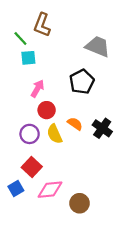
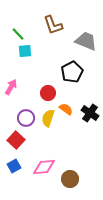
brown L-shape: (42, 25) -> (53, 25), moved, turned -40
pink arrow: (37, 89) -> (11, 87), moved
red circle: (47, 110) -> (48, 93), moved
yellow semicircle: (55, 134) -> (48, 118), turned 42
red square: (32, 167) -> (16, 140), moved

